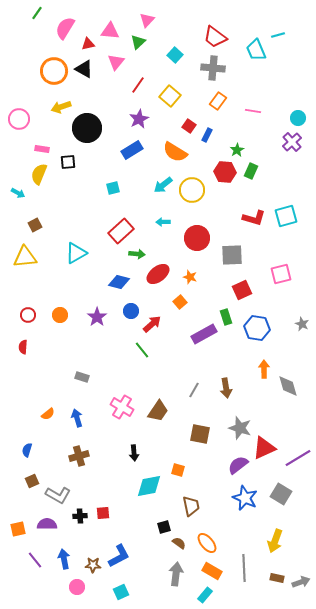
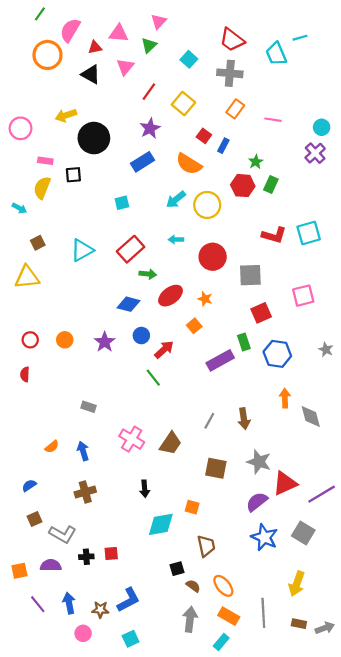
orange circle: (54, 71) -> (47, 55), moved
cyan triangle: (76, 253) -> (82, 250), moved
blue semicircle: (27, 450) -> (29, 486), turned 40

